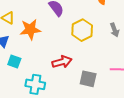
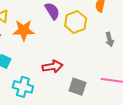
yellow hexagon: (82, 30) -> (76, 22), moved

